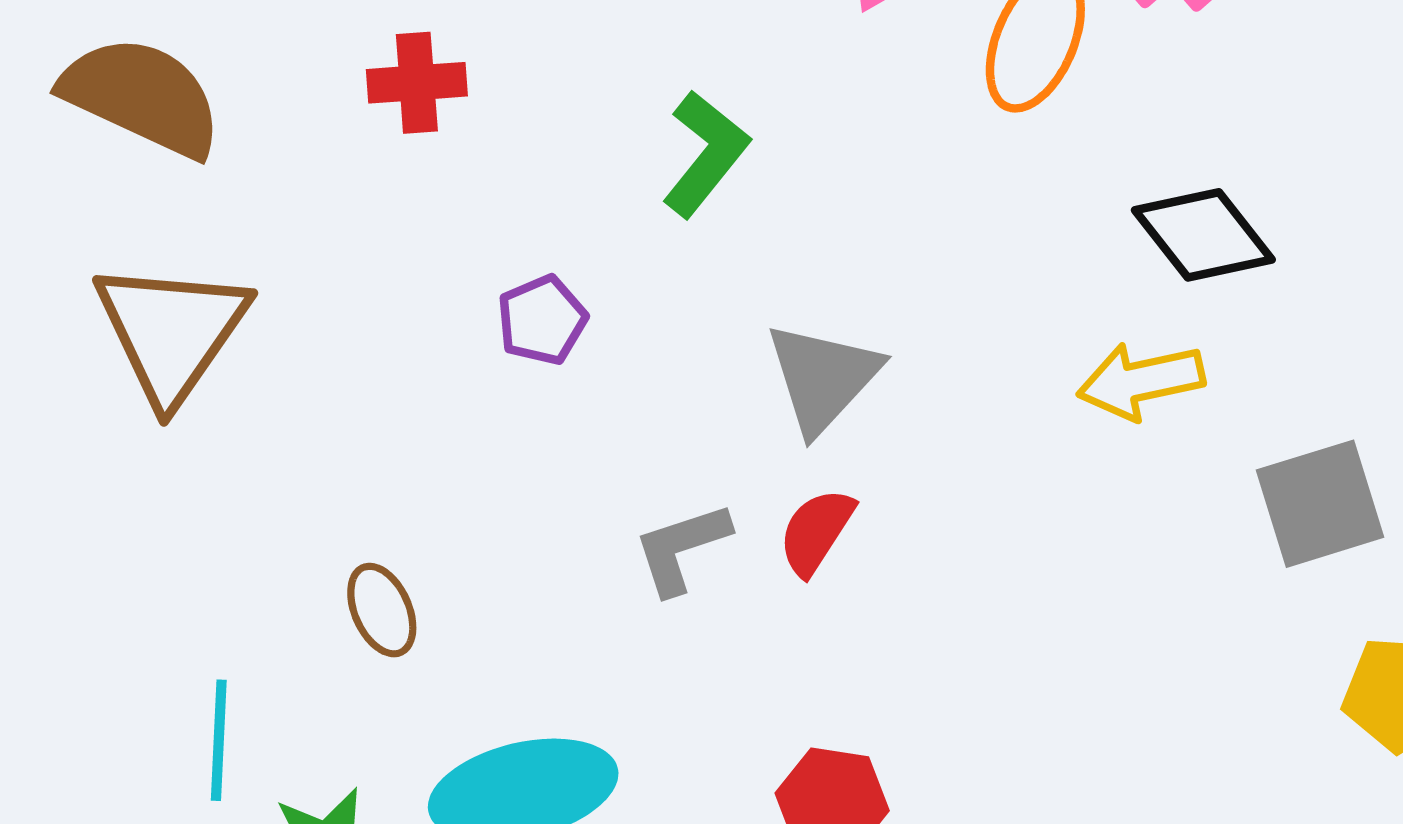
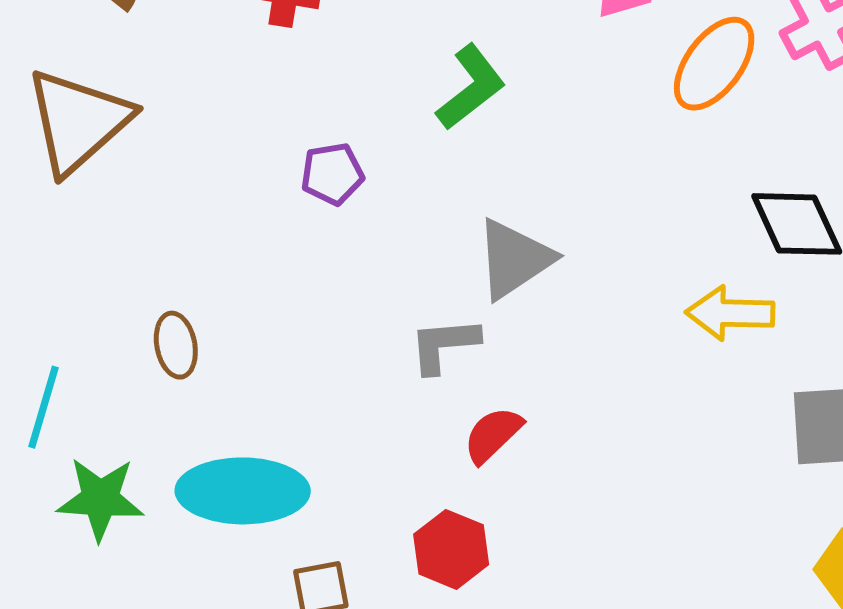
red semicircle: (816, 532) -> (493, 435), moved
gray L-shape: (682, 548) -> (444, 345), moved

